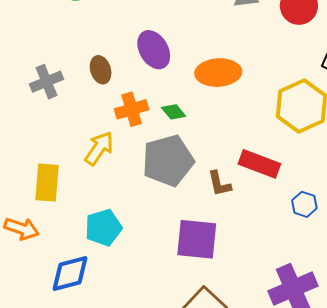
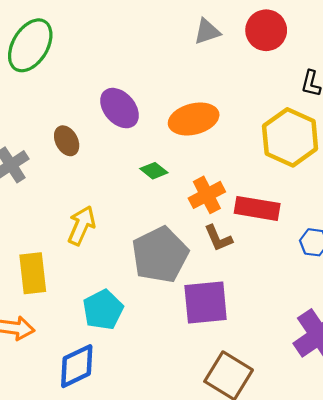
orange cross: (132, 109) -> (207, 195), moved
gray pentagon: (168, 161) -> (160, 255), moved

